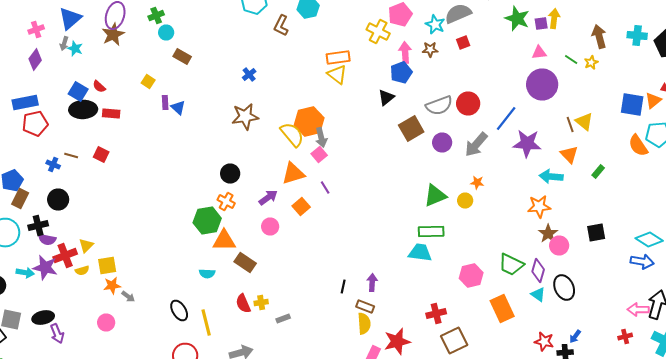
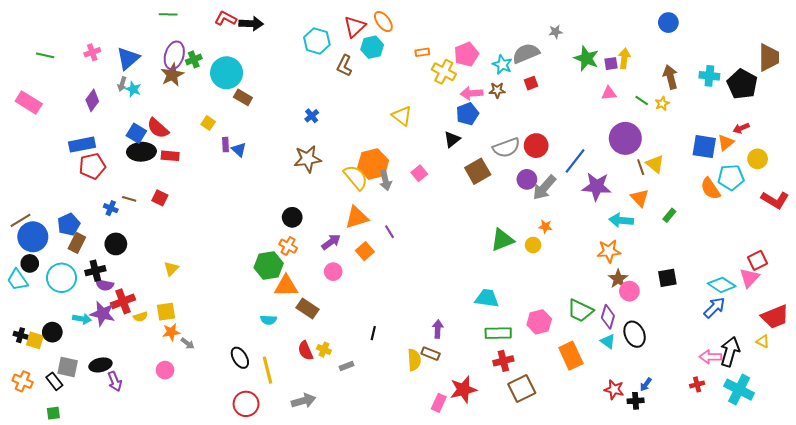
green cross: (156, 16) -> (194, 59), moved
pink cross: (36, 30) -> (92, 52), moved
cyan circle: (166, 32) -> (227, 73), size x2.0
pink arrow: (405, 52) -> (472, 93), turned -90
orange rectangle: (338, 58) -> (422, 52), moved, size x0.6
purple circle: (542, 84) -> (625, 138), moved
red semicircle: (99, 86) -> (158, 128), size x1.6
purple circle: (442, 142) -> (527, 179), moved
pink square: (319, 154) -> (419, 173), moved
green rectangle: (431, 232) -> (498, 333), moved
yellow triangle: (86, 246) -> (171, 269), moved
blue arrow: (642, 262) -> (714, 308), turned -55
black line: (343, 286) -> (373, 333), moved
yellow cross: (261, 302) -> (324, 350), turned 32
yellow semicircle: (364, 324) -> (414, 360), moved

